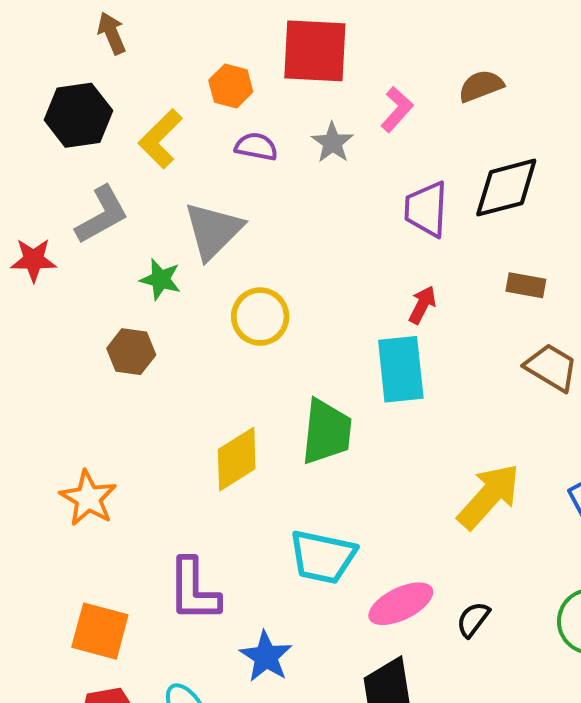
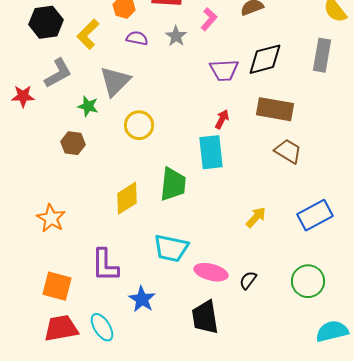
purple trapezoid: (426, 209) -> (224, 70), turned -96
brown rectangle: (526, 285) -> (275, 109), size x1.8
yellow arrow: (489, 496) -> (256, 217), size x0.6
pink ellipse: (401, 604) -> (211, 272), turned 40

